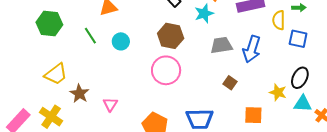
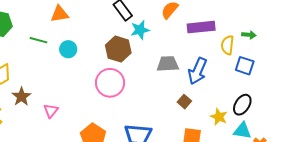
cyan star: (204, 13) -> (140, 30), moved
green line: (90, 36) -> (39, 40), turned -48
brown square: (230, 83) -> (184, 102), moved

